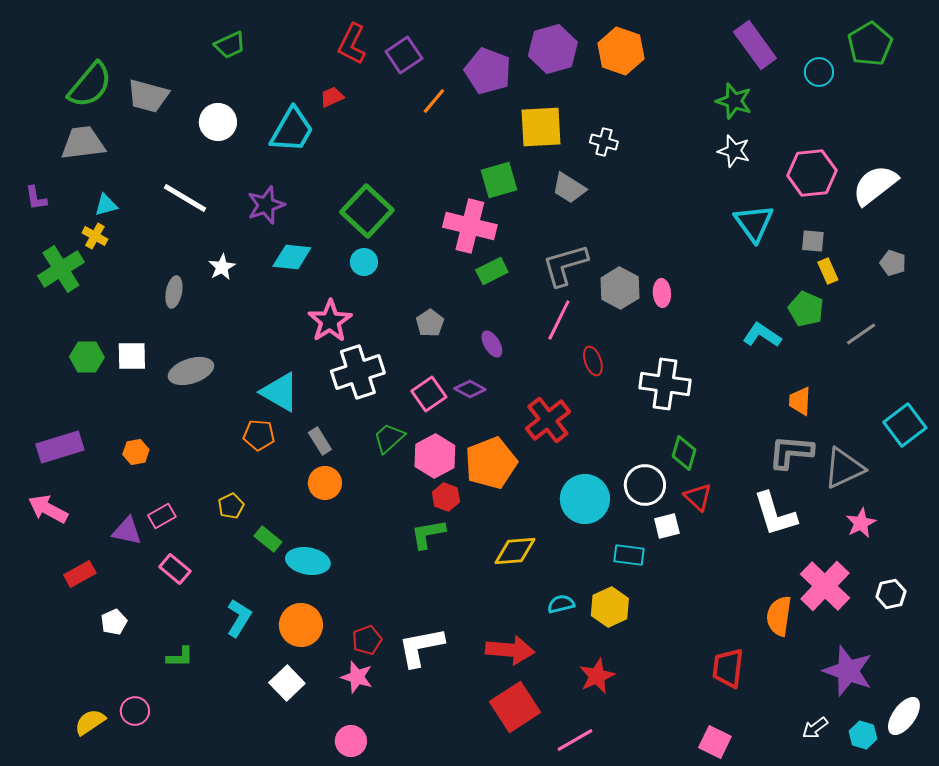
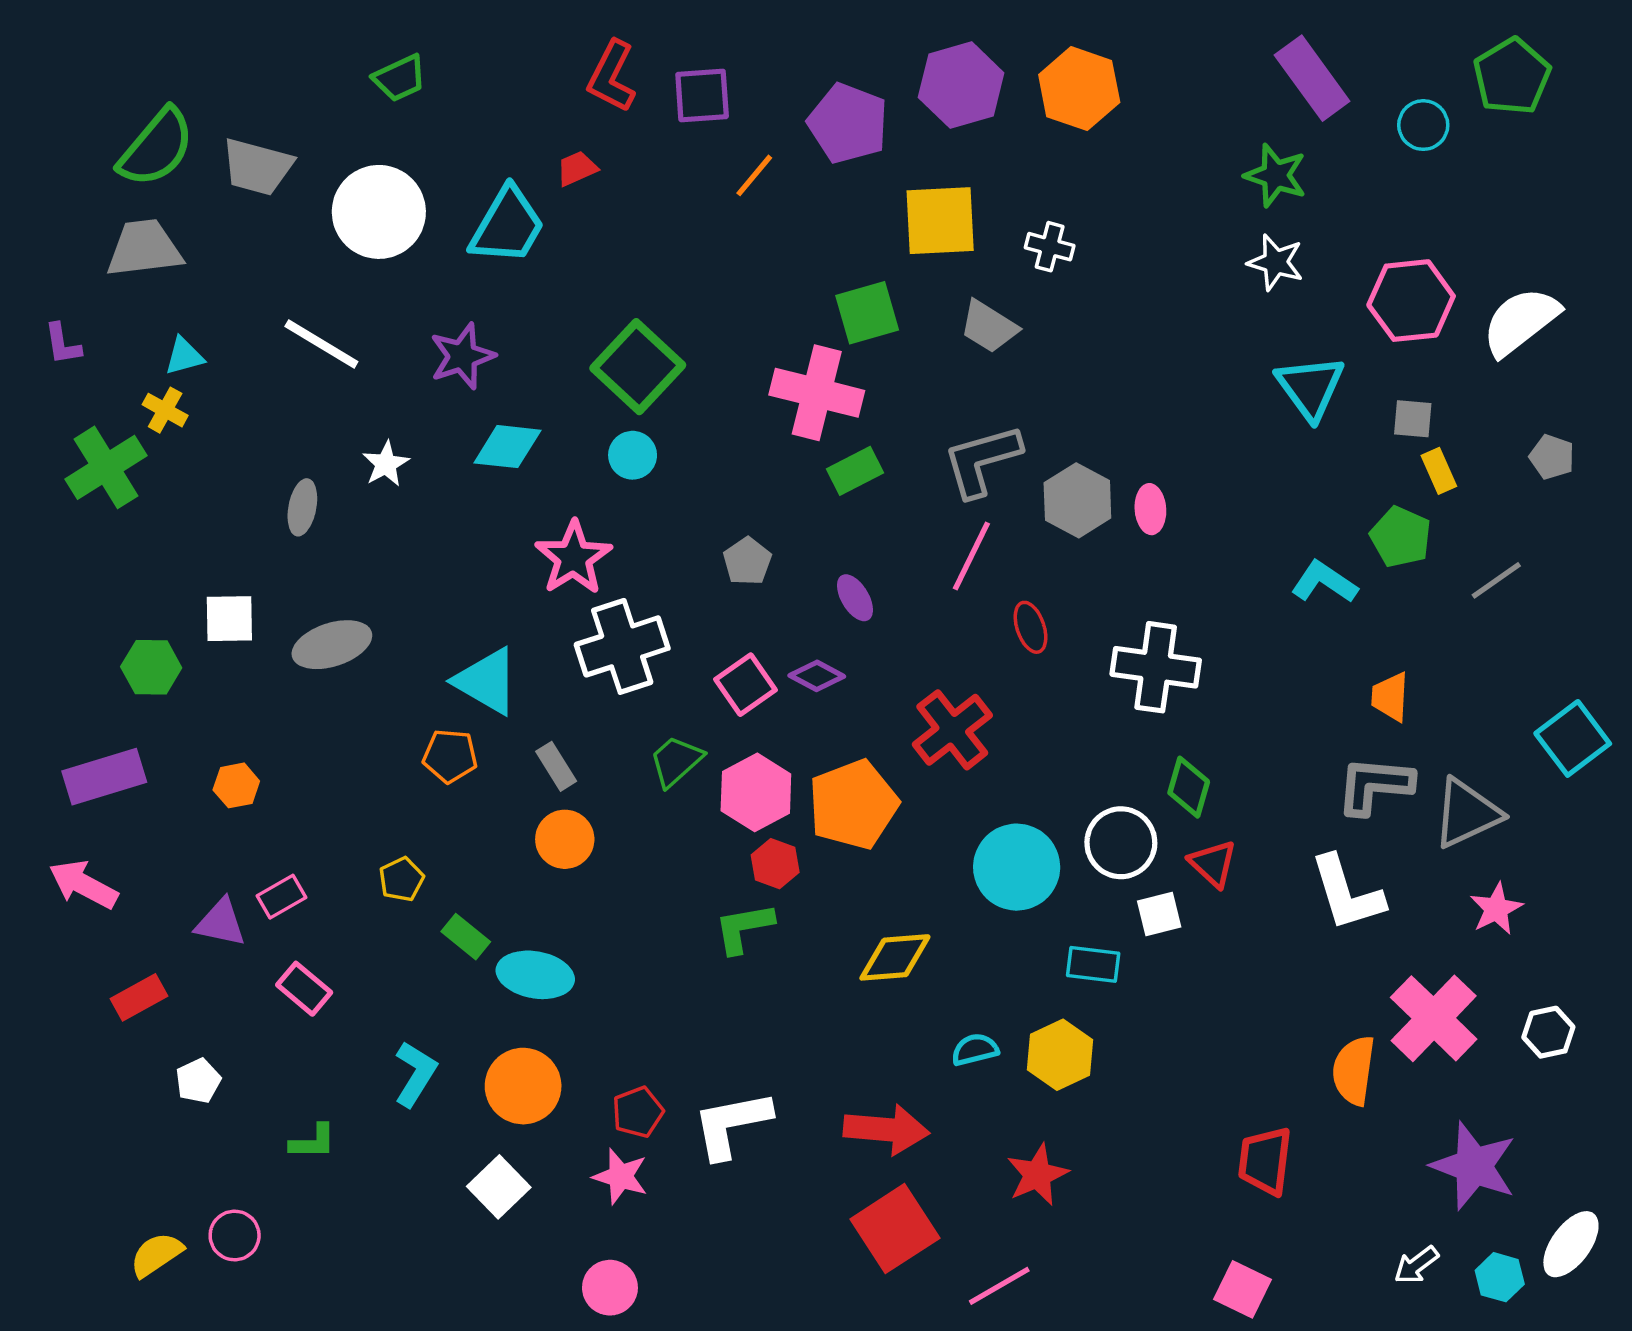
purple square: (404, 55) -> (702, 96), turned 30
white circle: (218, 122) -> (379, 212), size x1.4
green hexagon: (87, 357) -> (151, 667), moved

